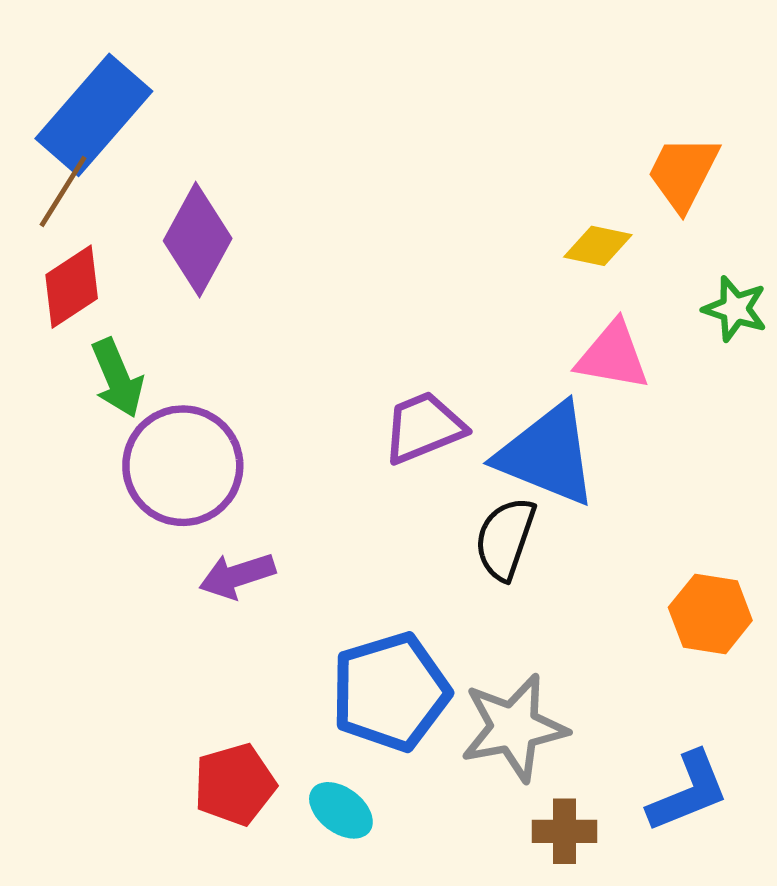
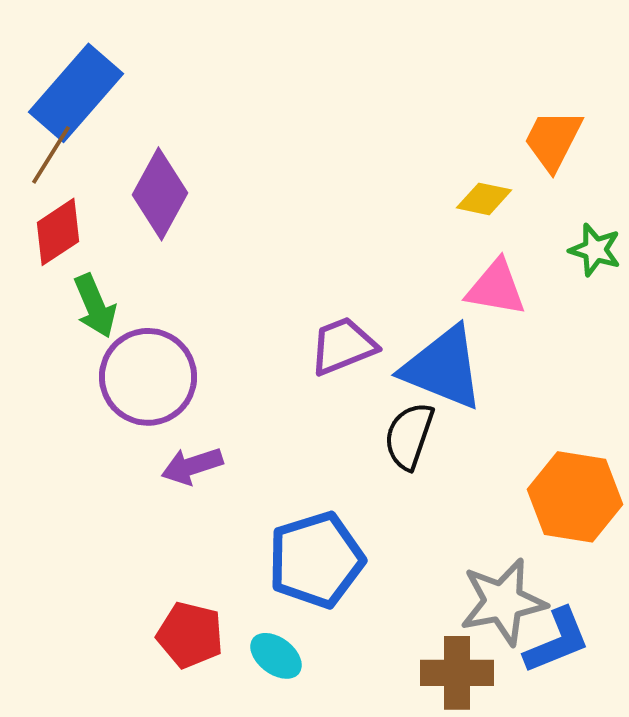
orange hexagon: (710, 614) -> (575, 497), size x1.4
gray star: (514, 728) -> (503, 602), moved
red pentagon: (235, 784) -> (190, 635), turned 30
brown cross: (565, 831) -> (457, 673), size x1.4

